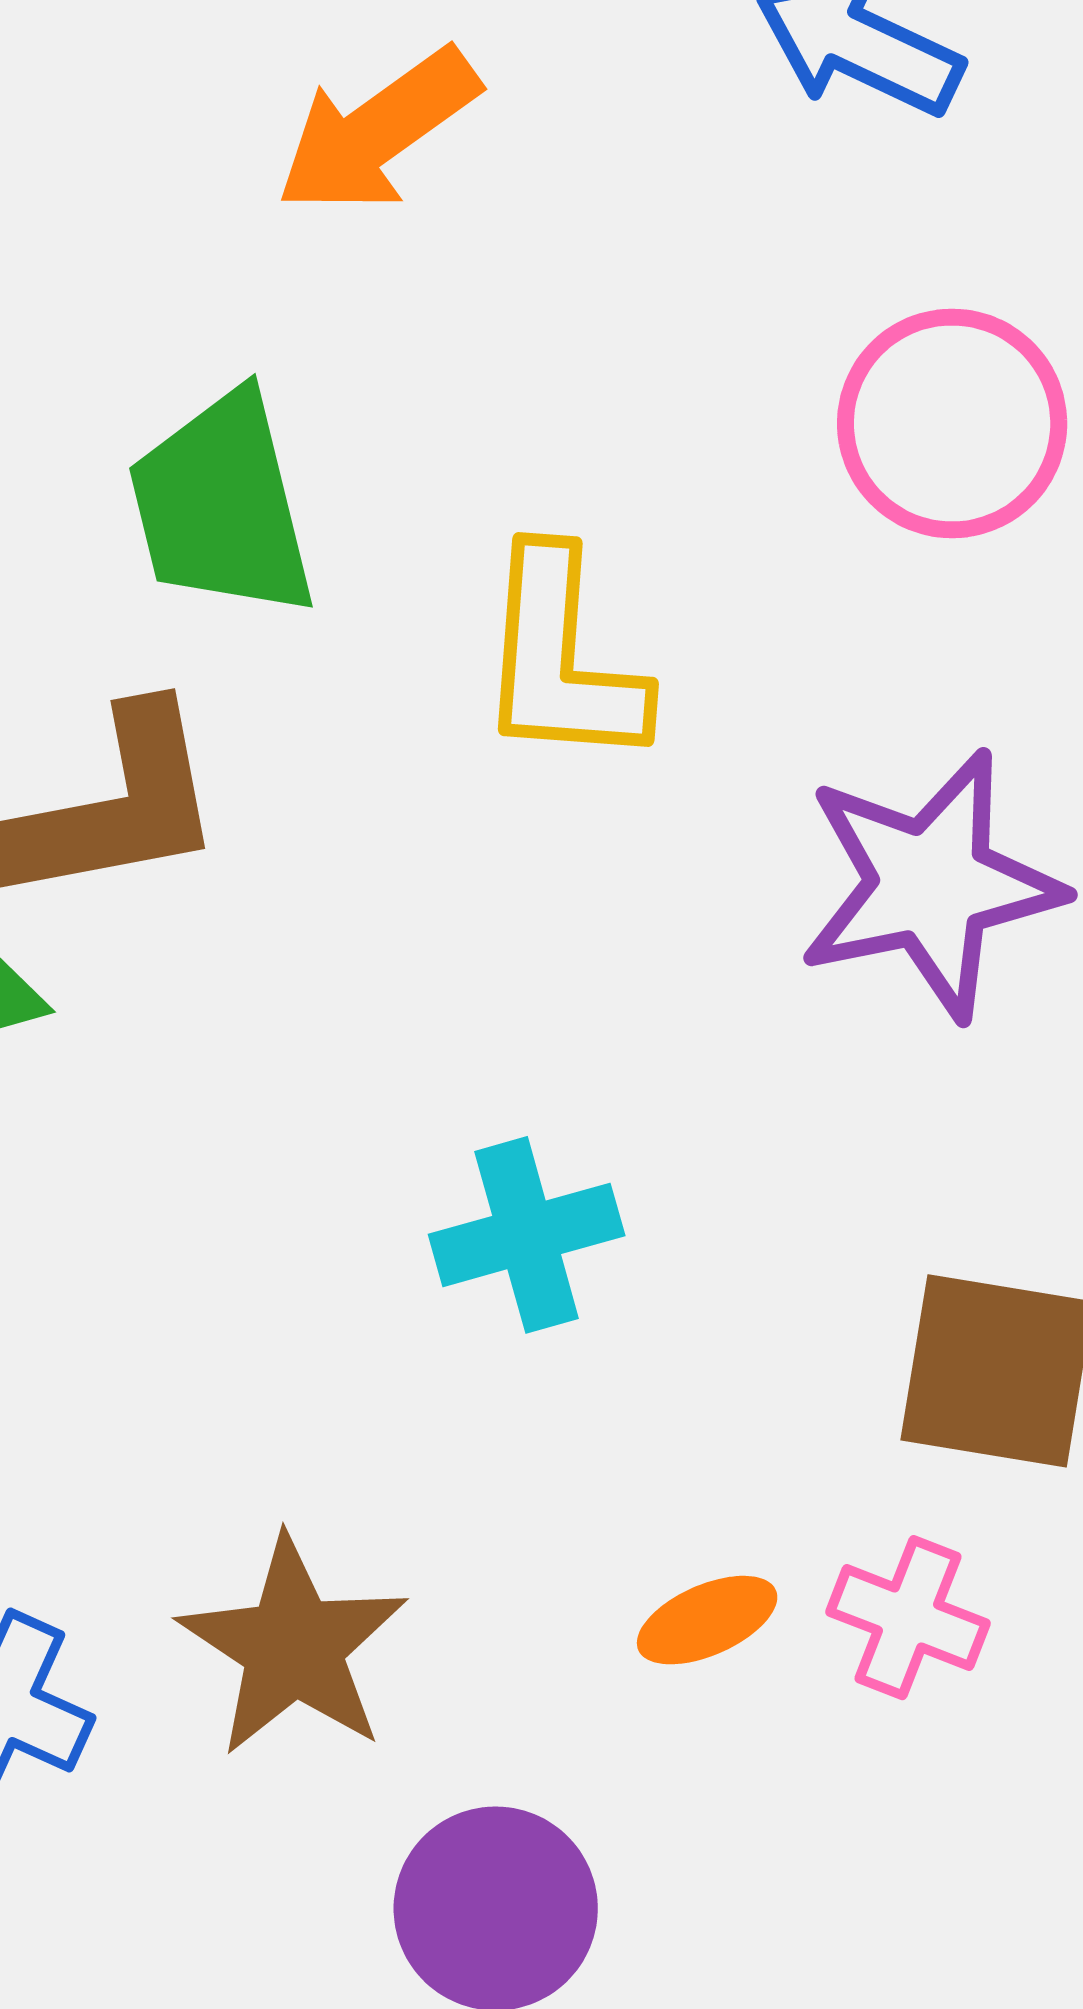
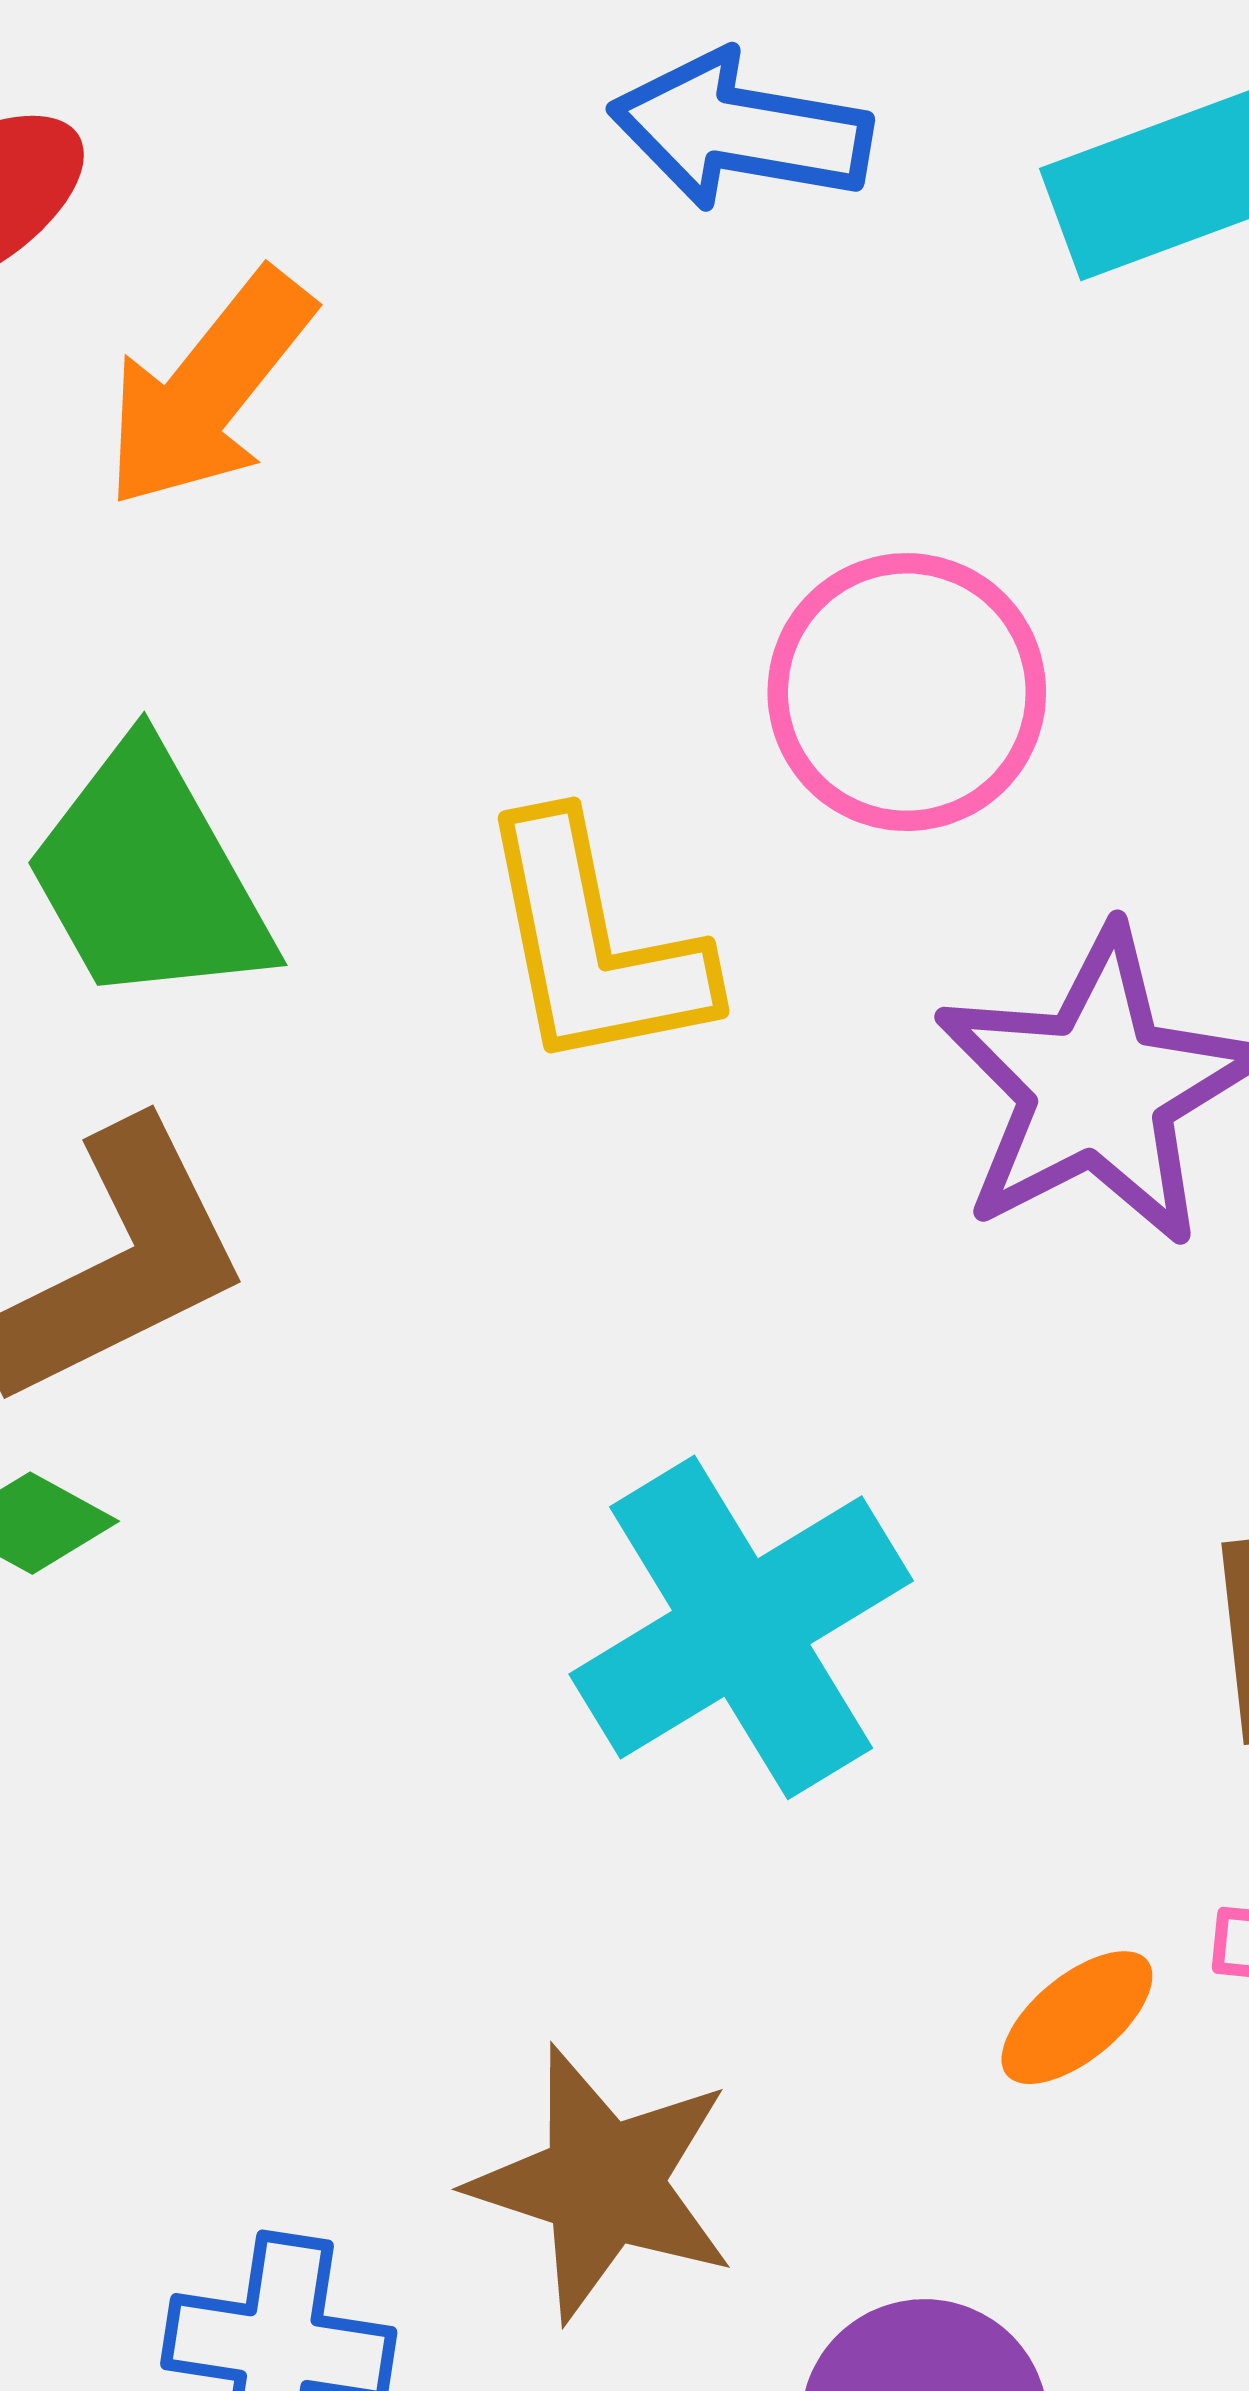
pink circle: (952, 423) -> (907, 692), moved
cyan cross: (527, 1235) -> (741, 1627), size x1.5

